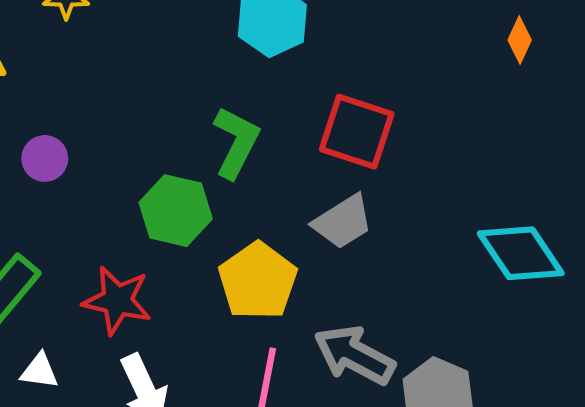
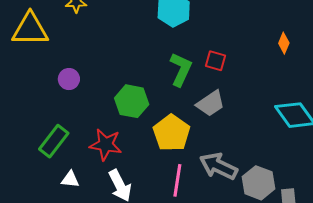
orange diamond: (520, 40) -> (284, 43), moved
red square: (357, 132) -> (215, 61), size x0.6
green L-shape: (236, 142) -> (181, 69), moved

